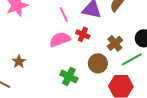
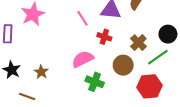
pink semicircle: (60, 39) -> (83, 59), moved

